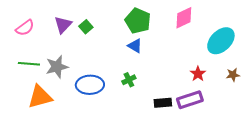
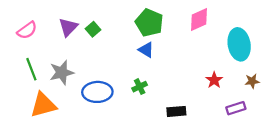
cyan ellipse: (221, 41) -> (239, 44), turned -56
green line: (29, 64) -> (31, 69), turned 65
purple rectangle: (190, 100) -> (236, 108), moved, size x0.7

